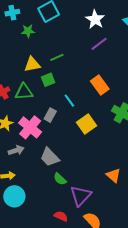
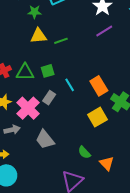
yellow triangle: (32, 64) -> (38, 36), moved
green square: (48, 80) -> (48, 71), moved
orange rectangle: (100, 85) -> (99, 86), moved
yellow square: (87, 124) -> (97, 117), moved
green semicircle: (60, 179) -> (84, 152), moved

